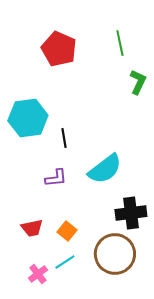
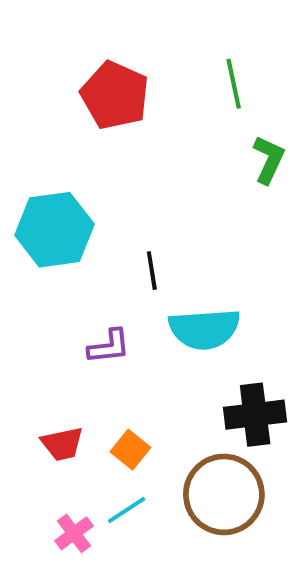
black line: (64, 138) -> (152, 271), moved
cyan semicircle: (105, 169) -> (204, 329), turned 33

